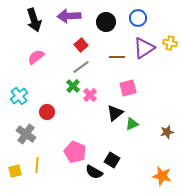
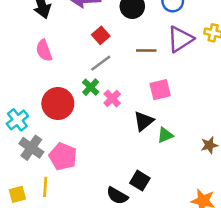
pink semicircle: (36, 57) -> (44, 50), turned -72
cyan cross: (19, 96) -> (17, 120), moved
red circle: (47, 112) -> (58, 104), moved, size x1.6
pink pentagon: (75, 152) -> (63, 157), moved

